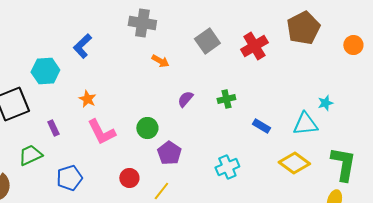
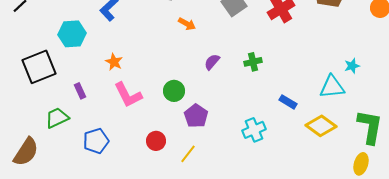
blue rectangle: (261, 126) -> (288, 102), moved

